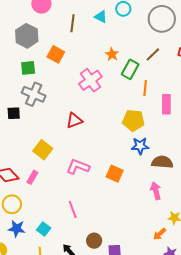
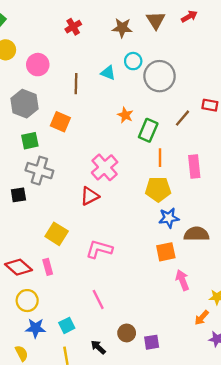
gray circle: (162, 19) -> (160, 76), moved
brown line: (153, 54) -> (183, 118), moved
pink cross: (90, 80) -> (105, 167), moved
orange line: (145, 88) -> (160, 158), moved
orange square: (115, 174) -> (166, 252), moved, turned -30
pink rectangle: (32, 177) -> (48, 267), turned -40
pink arrow: (156, 191) -> (182, 280), moved
cyan square: (44, 229) -> (67, 325), turned 32

